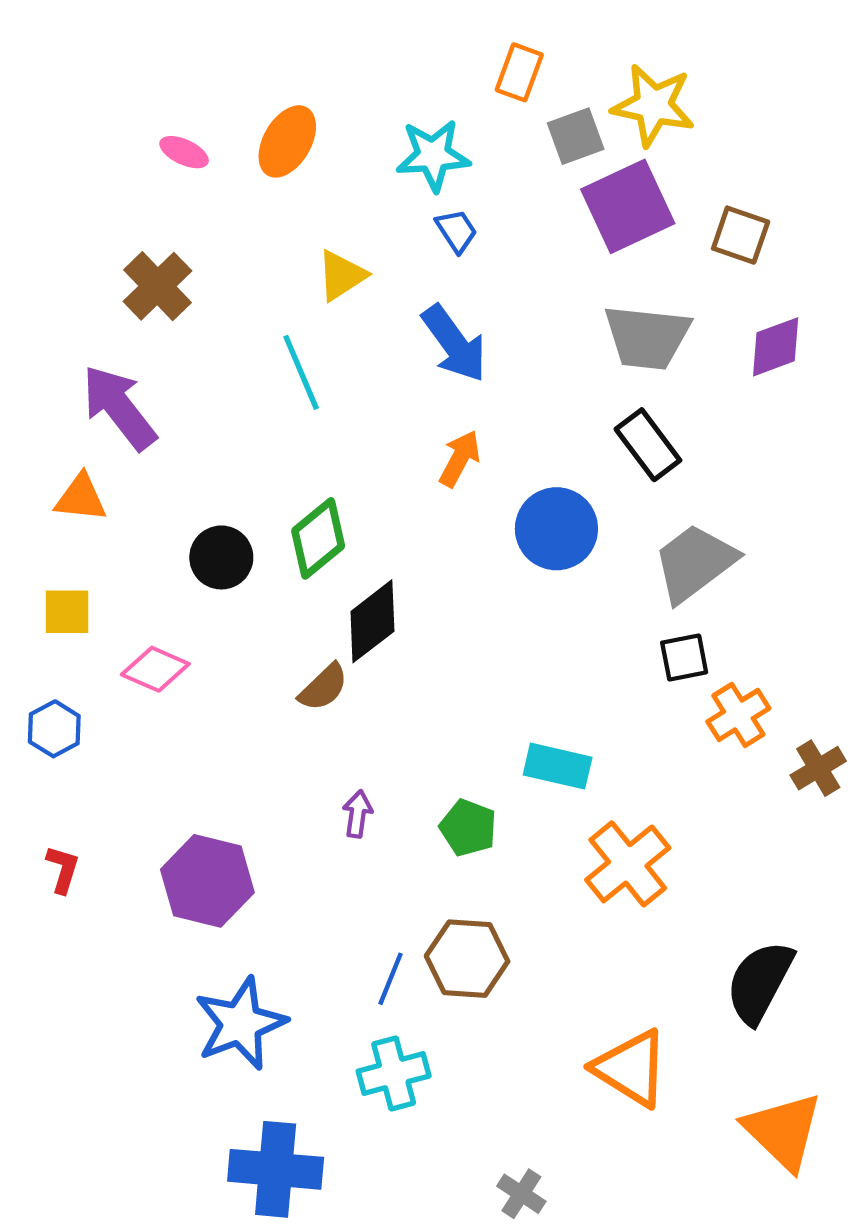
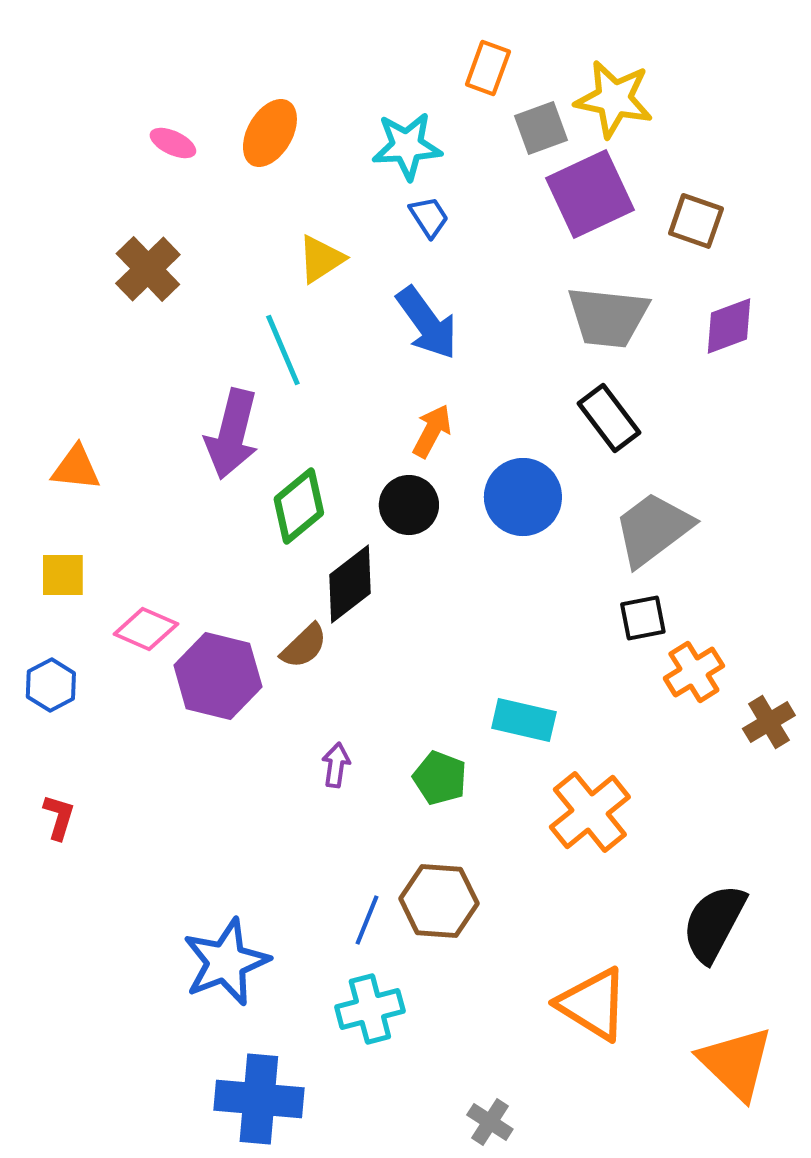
purple arrow: (119, 407) -> (232, 434), moved, turned -128
black circle: (221, 557) -> (409, 505), moved
purple hexagon: (207, 881) -> (218, 676), moved

